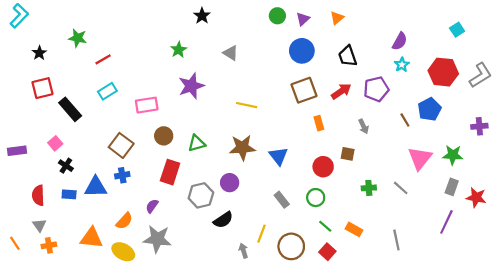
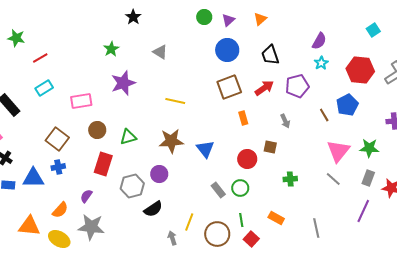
gray line: (401, 188) -> (333, 179), moved
gray rectangle: (282, 200) -> (218, 190), moved
green line: (325, 226) -> (241, 220), moved, turned 40

